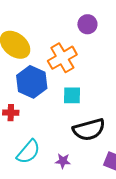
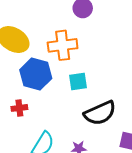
orange cross: (62, 58) -> (63, 45), turned 32

